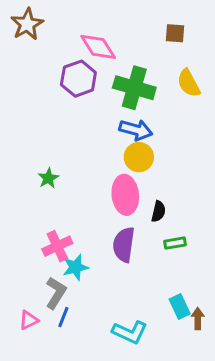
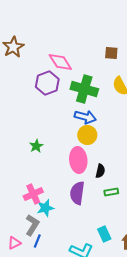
green star: (48, 178) -> (36, 146), moved
cyan rectangle: (180, 306) -> (104, 234), moved

